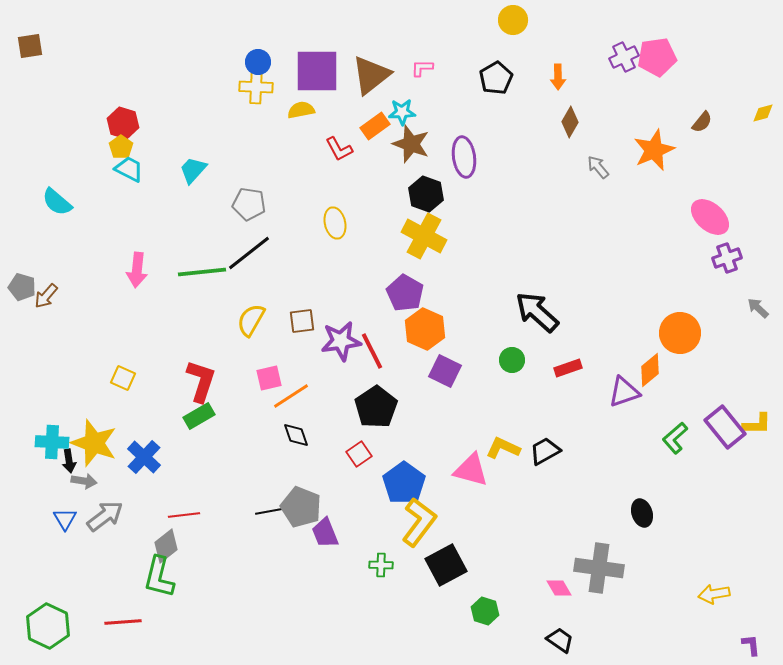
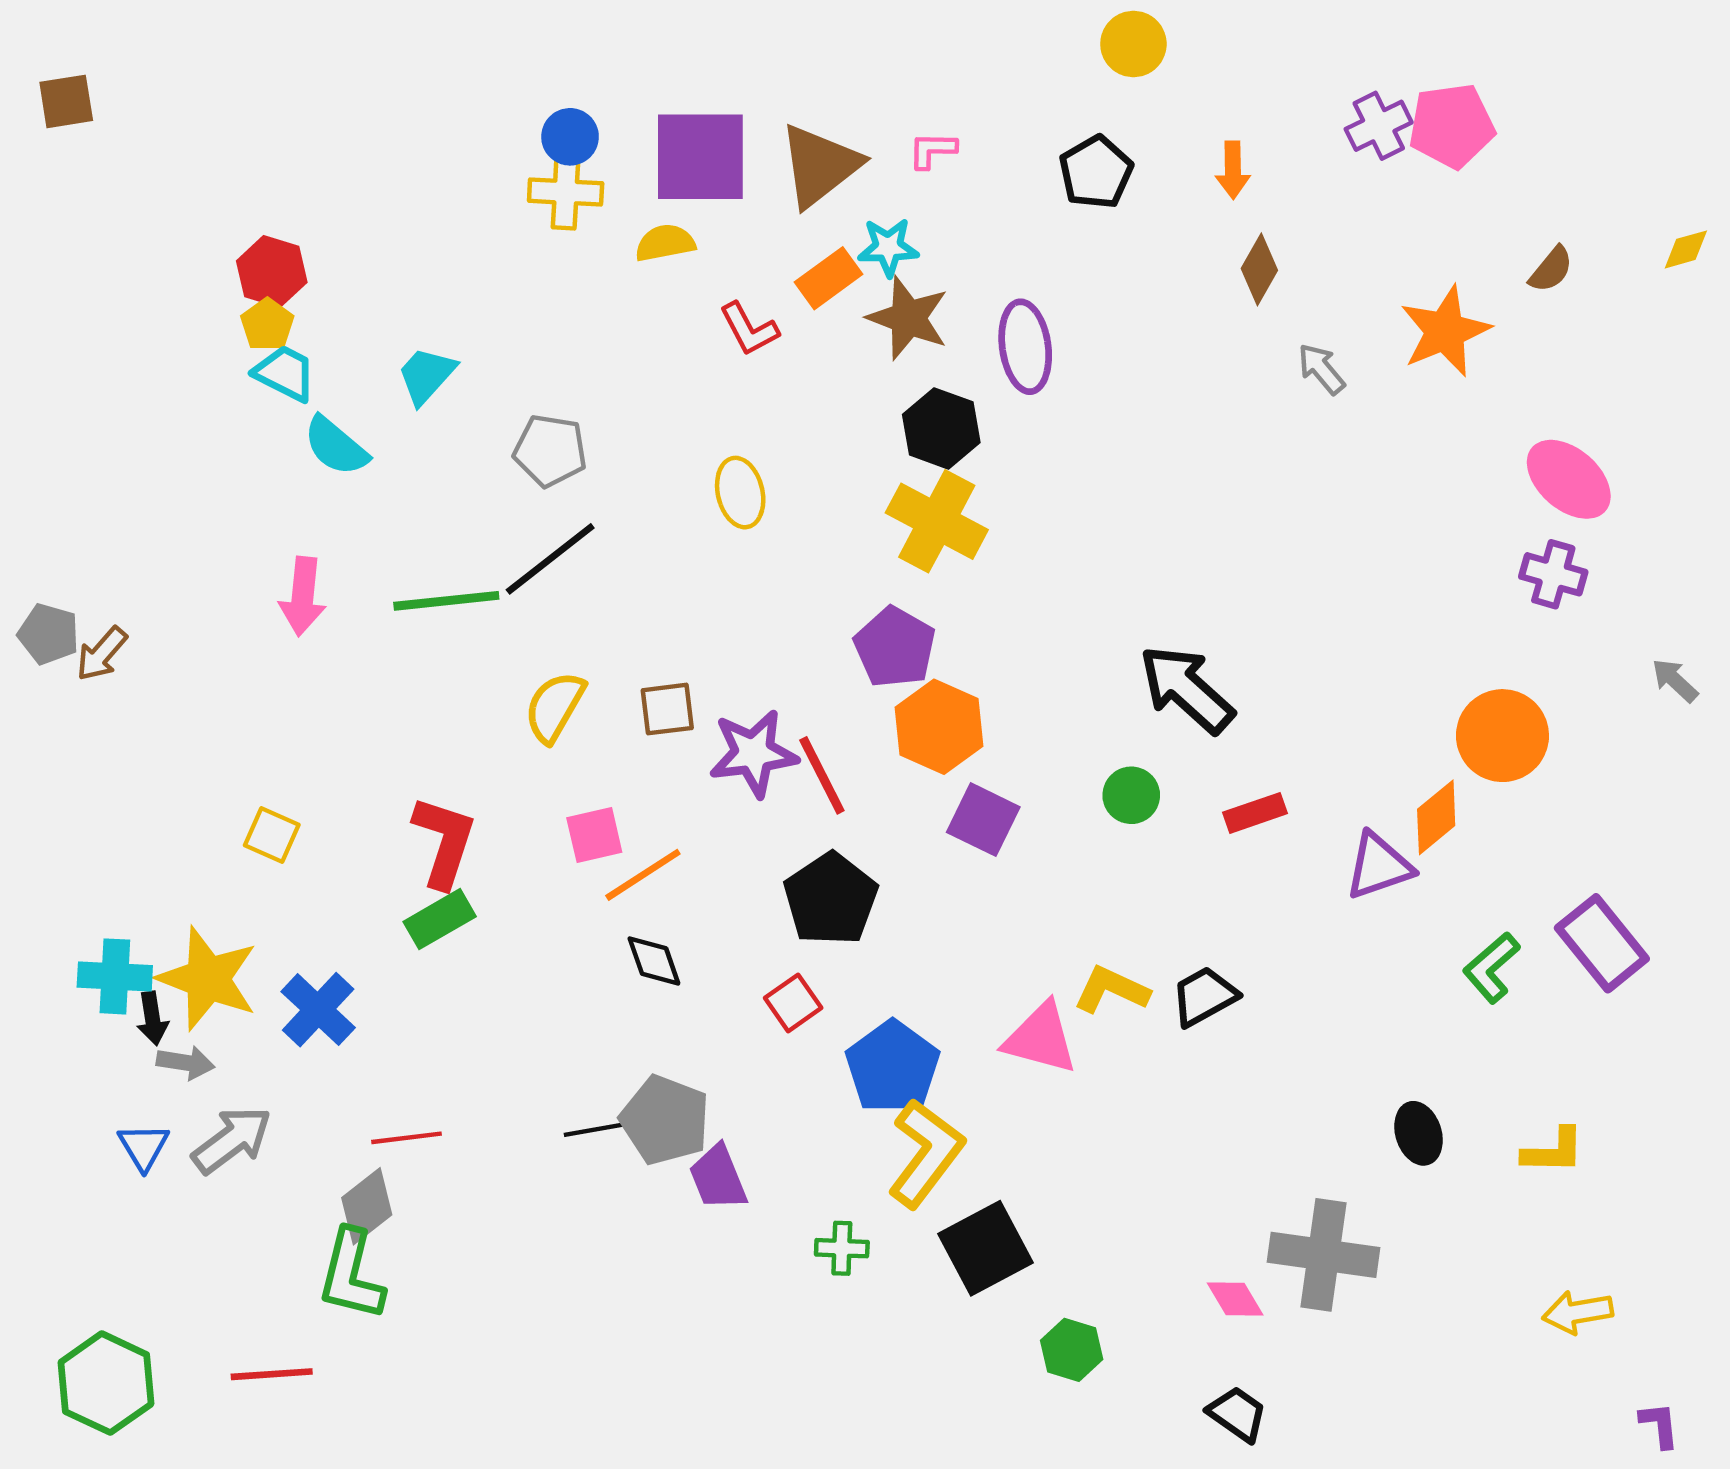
cyan semicircle: (57, 202) -> (336, 446), moved
purple cross: (727, 258) -> (1553, 574), moved, turned 36
yellow L-shape: (757, 424) -> (1553, 1151), moved

